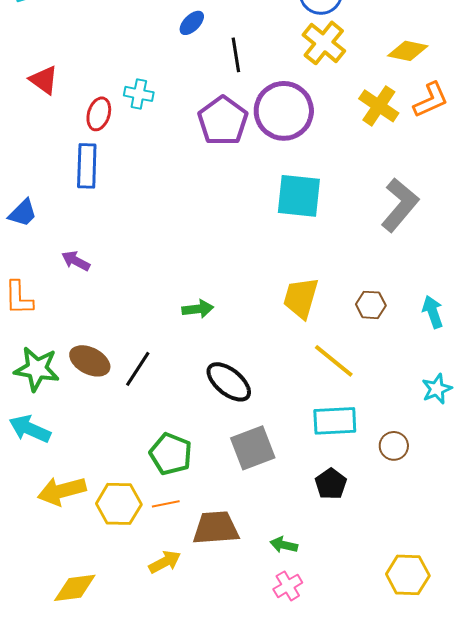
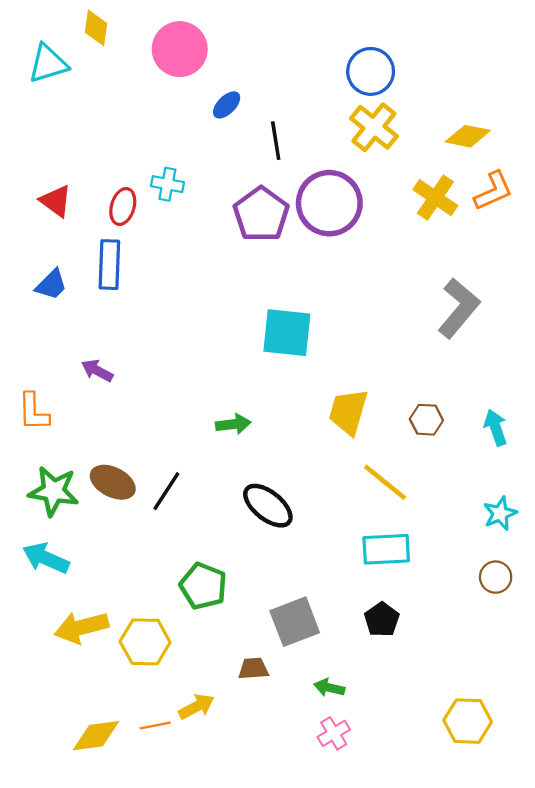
red triangle: (44, 80) -> (56, 201), moved
cyan square: (299, 196) -> (287, 333), moved
blue trapezoid: (23, 213) -> (51, 285), moved
brown circle: (394, 446) -> (496, 577), moved
gray square: (253, 448) -> (295, 622), moved
orange line: (166, 504) -> (155, 726), moved
brown trapezoid: (216, 528) -> (253, 669), size x0.6

